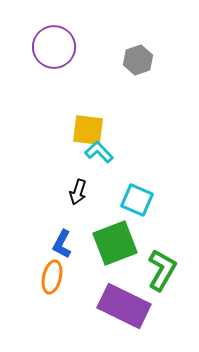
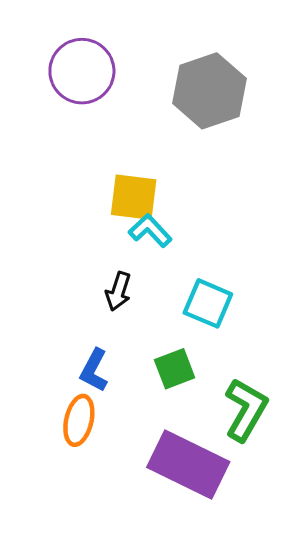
gray hexagon: (138, 60) -> (209, 91), size x1.6
green square: (115, 243) -> (175, 369), size x0.6

